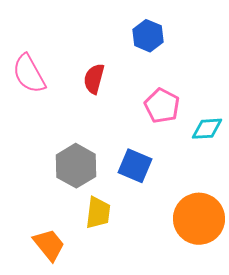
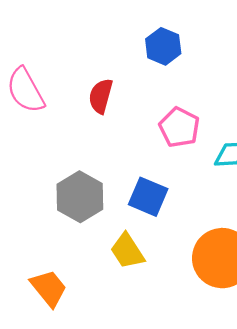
yellow trapezoid: (98, 213) -> (127, 251), moved, turned 140

